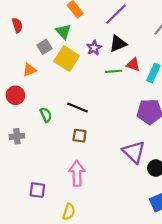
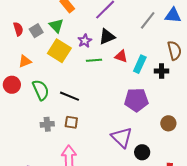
red semicircle: (17, 25) -> (18, 29), moved
gray square: (44, 47) -> (36, 31), moved
green line: (114, 71) -> (94, 60), moved
green semicircle: (46, 115) -> (41, 90), moved, size x1.5
gray cross: (17, 136) -> (47, 124), moved

